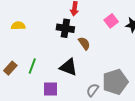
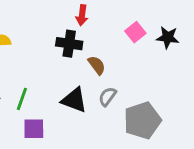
purple square: (50, 89) -> (34, 129), moved
gray semicircle: (93, 90) -> (107, 96), moved

